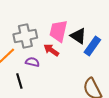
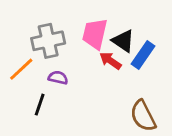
red arrow: (51, 50) -> (110, 61), moved
black line: (19, 81) -> (40, 105), turned 35

